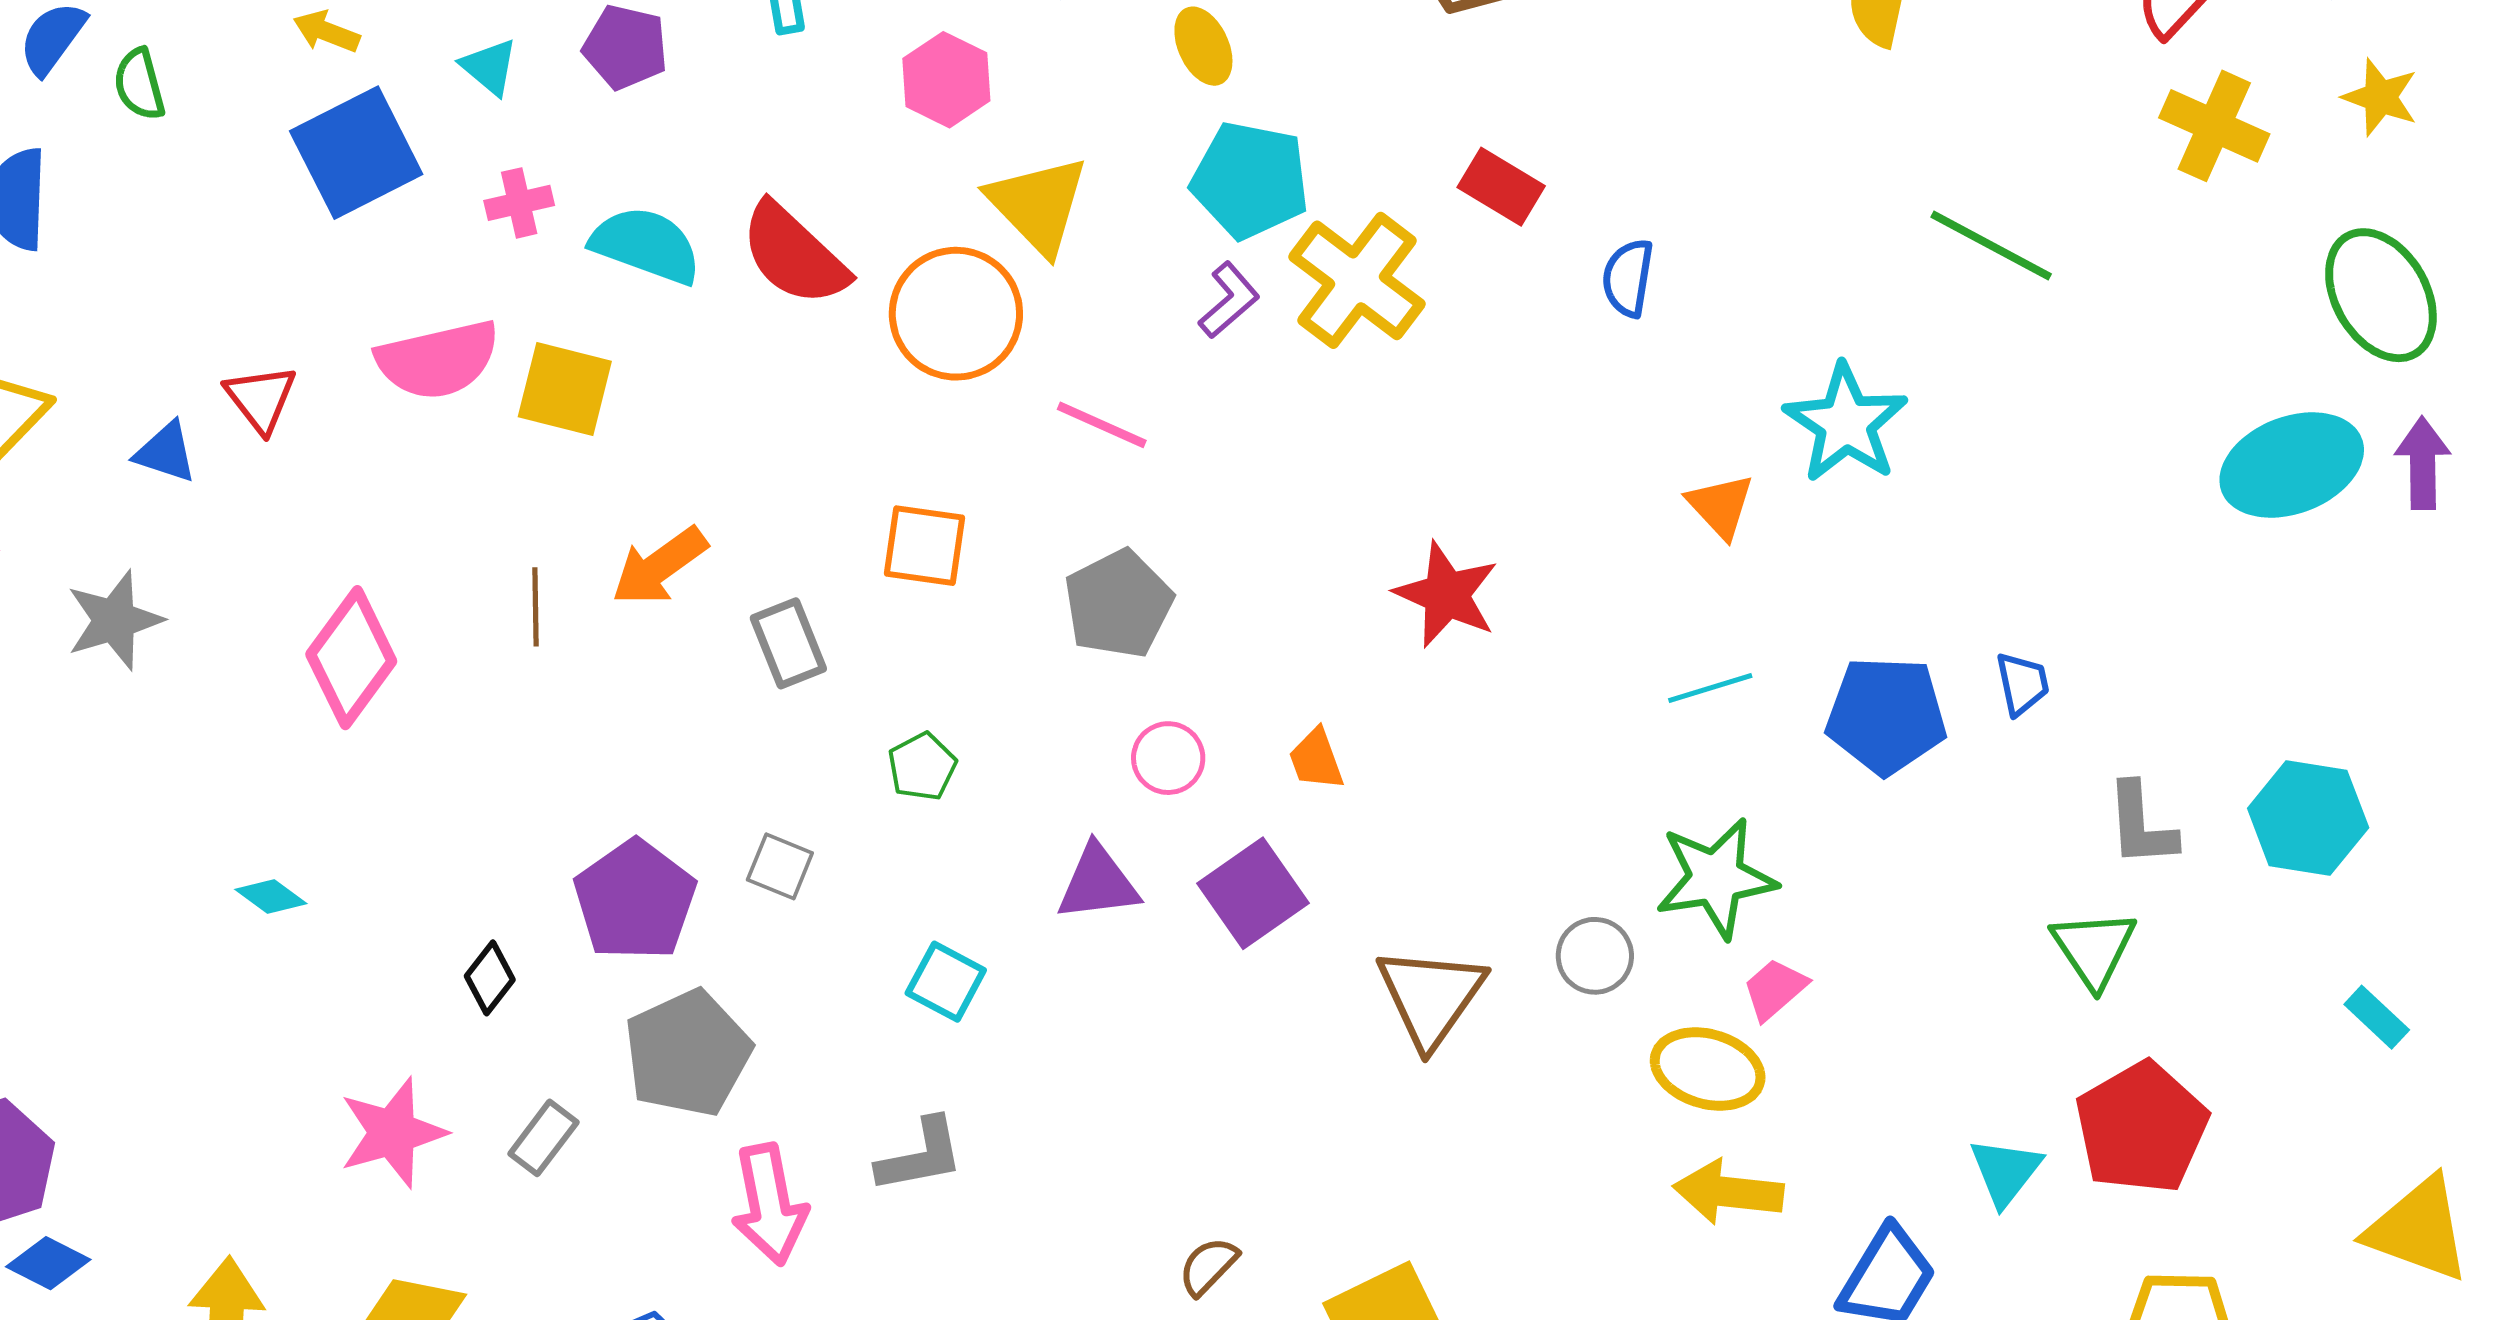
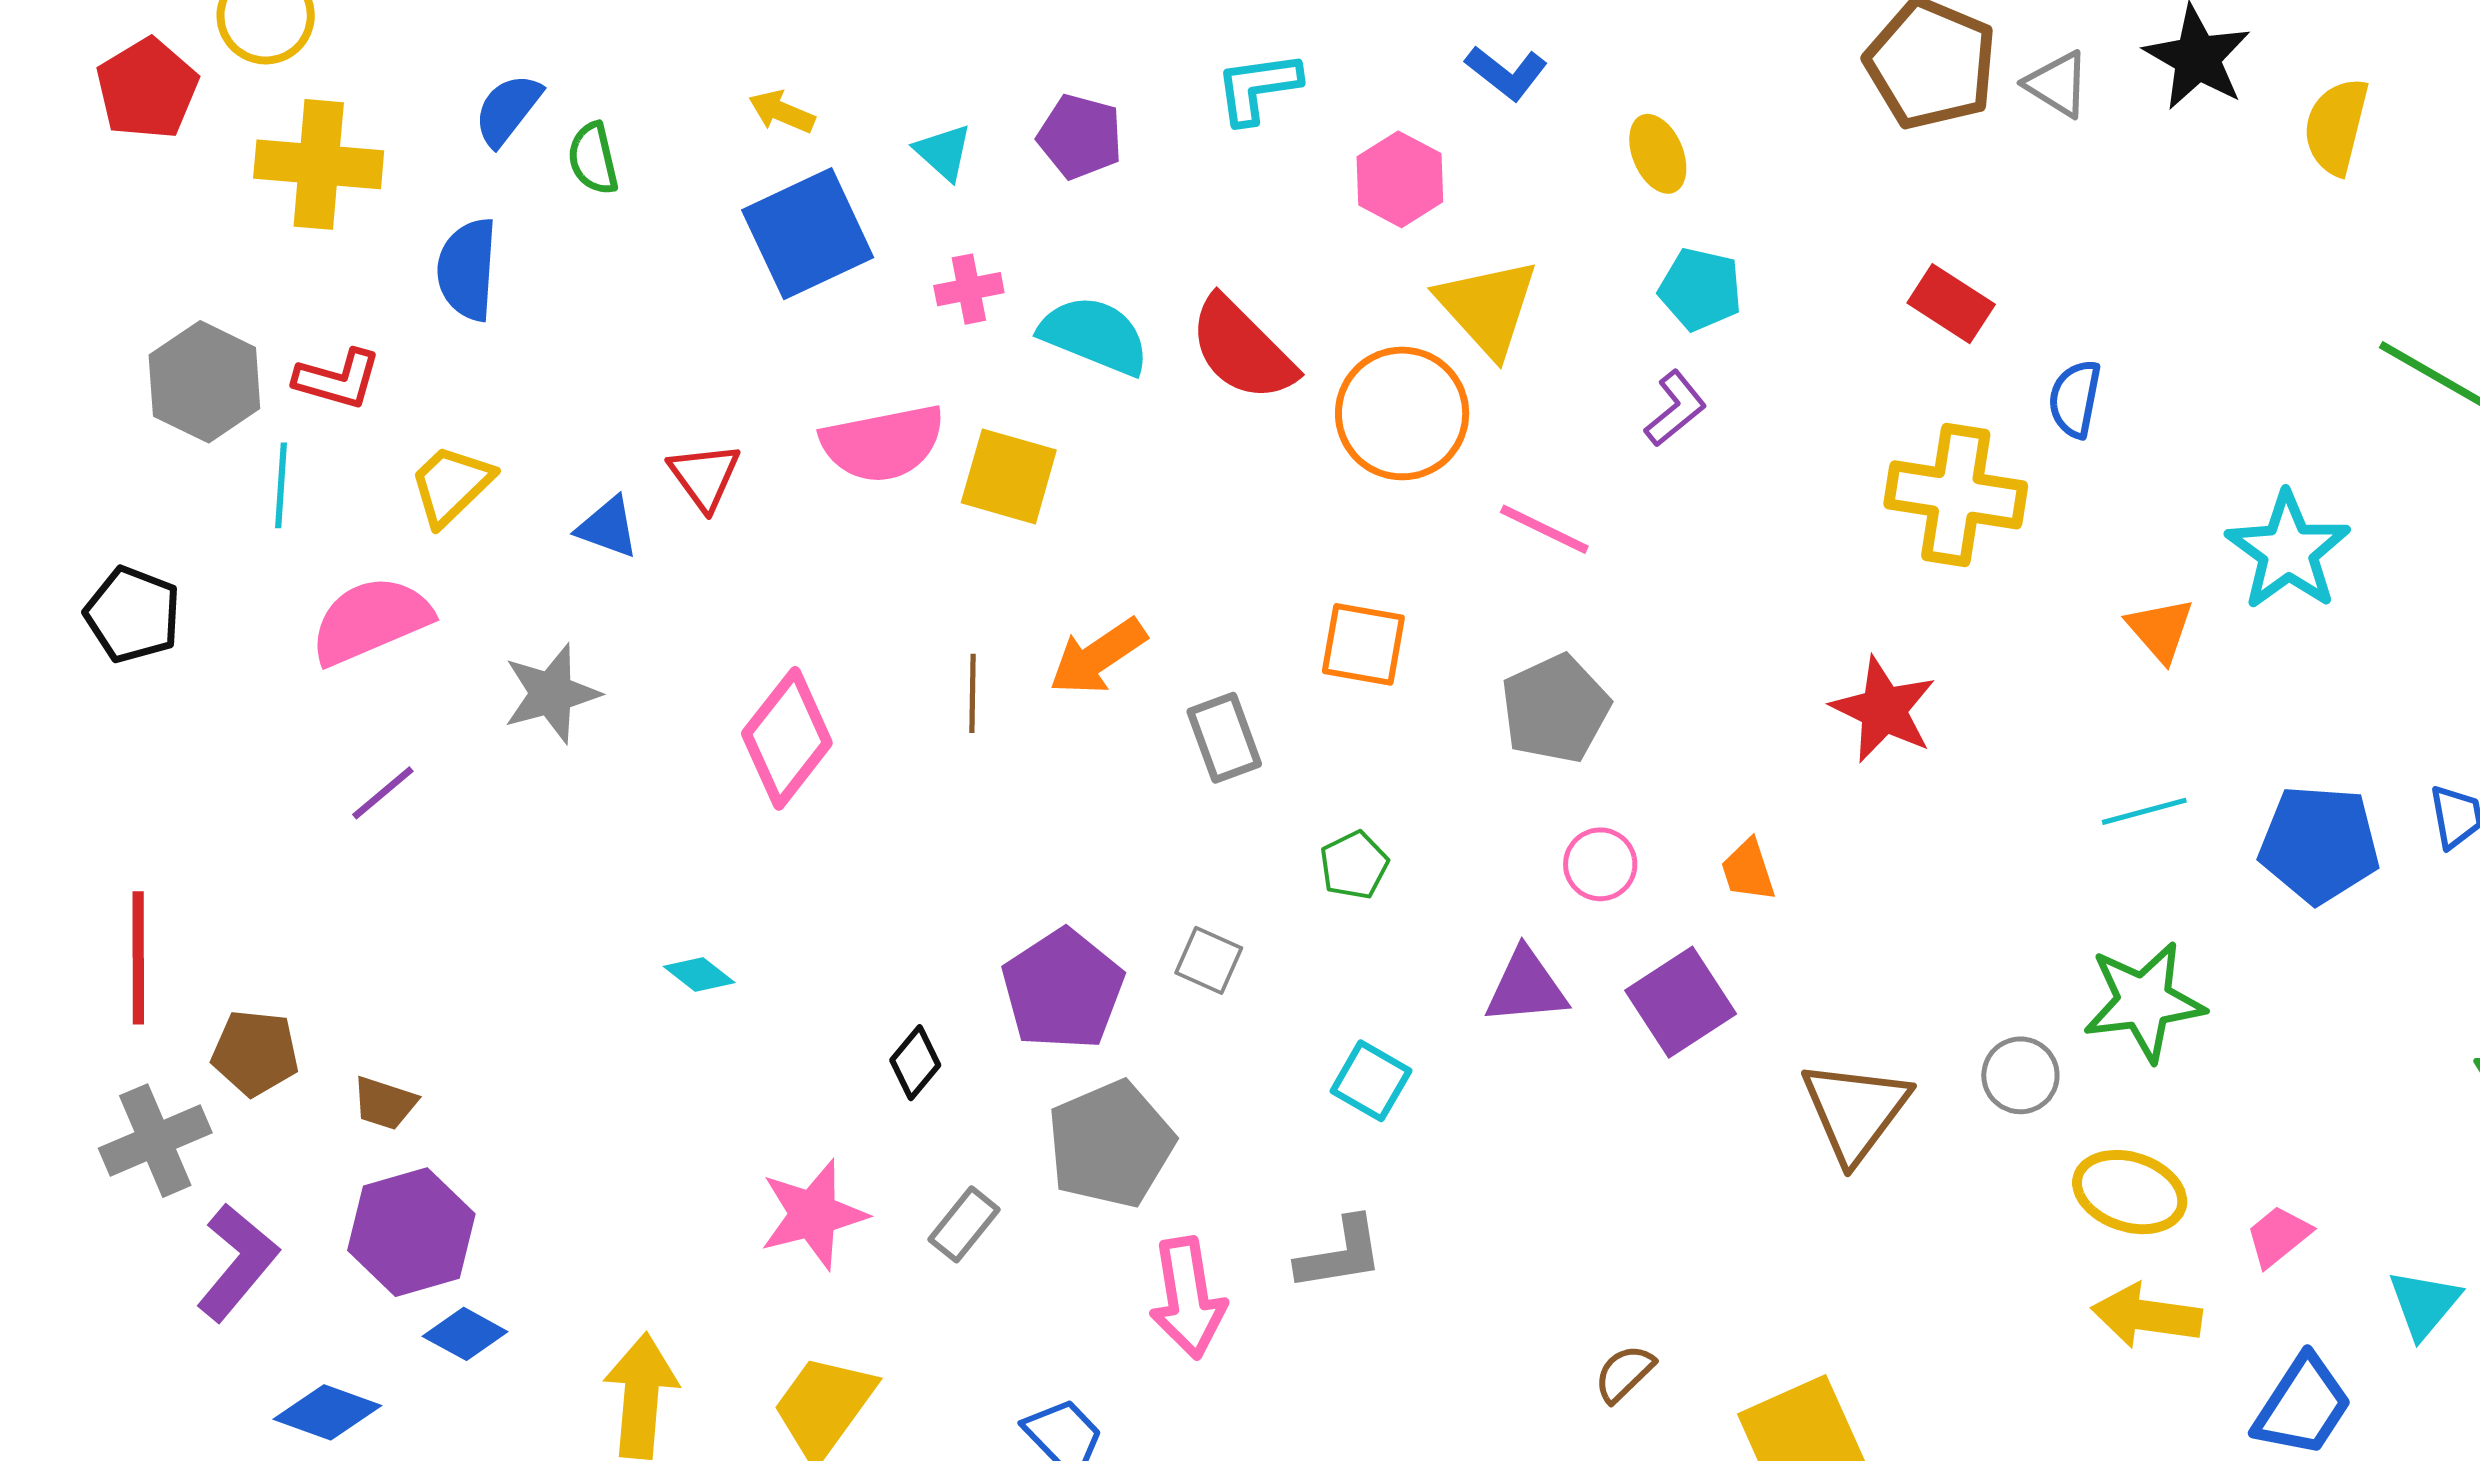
cyan pentagon: (1250, 180) -> (1700, 289), size x0.7
yellow cross: (1357, 280) -> (1956, 495), moved, turned -30
pink trapezoid: (1775, 989) -> (2278, 1236), moved

